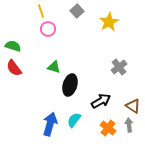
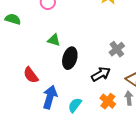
gray cross: (119, 67) -> (117, 49), moved
red semicircle: (14, 68) -> (31, 75), moved
cyan semicircle: (74, 120) -> (75, 105), moved

